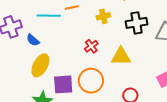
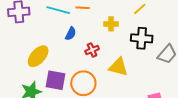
blue semicircle: (33, 40) -> (71, 34), moved, turned -120

